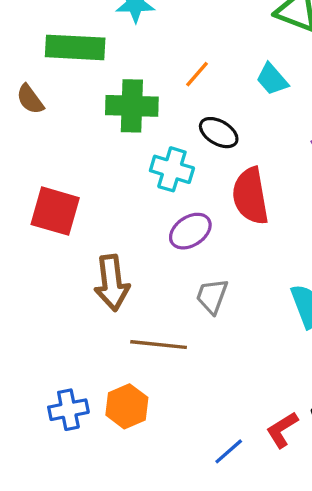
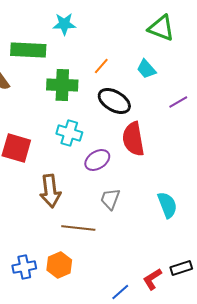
black ellipse: (219, 133) -> (114, 101), size x1.4
cyan cross: (172, 169) -> (69, 133), moved

